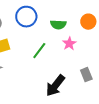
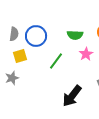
blue circle: (26, 17) -> (36, 36), moved

